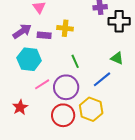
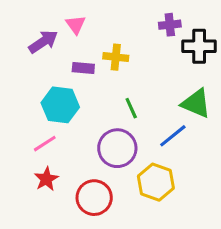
purple arrow: (22, 31) -> (43, 42), moved
green triangle: (117, 58) -> (196, 103), size x1.5
pink line: (42, 84) -> (45, 144), moved
red circle: (63, 115) -> (94, 198), moved

